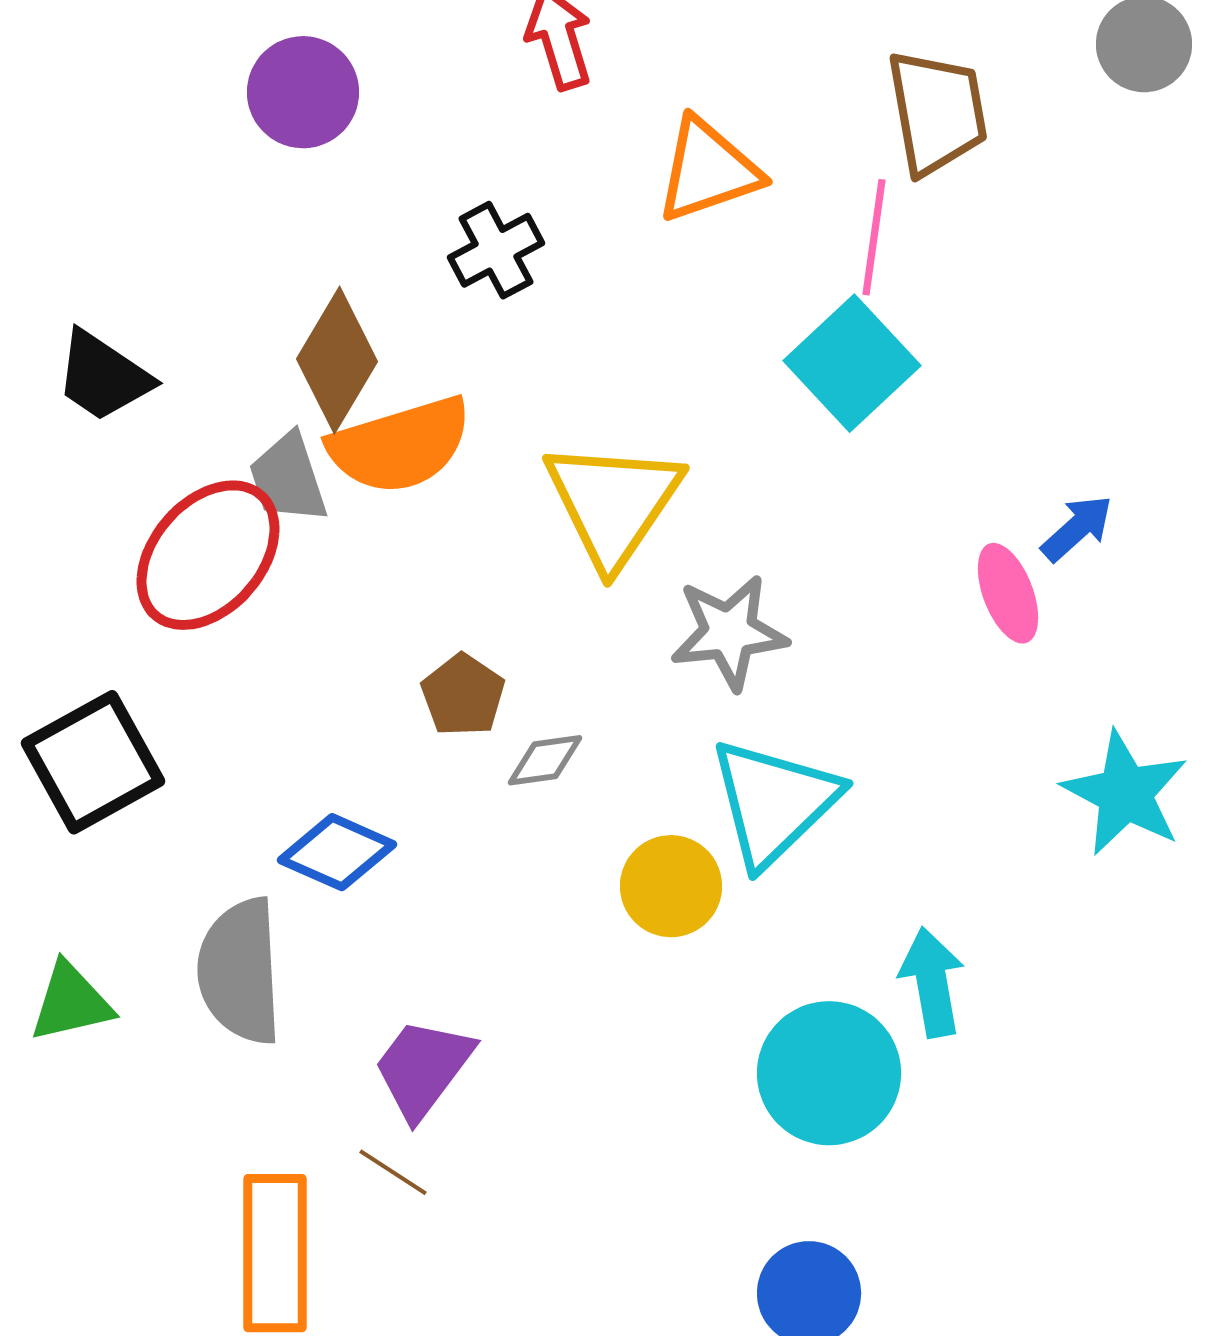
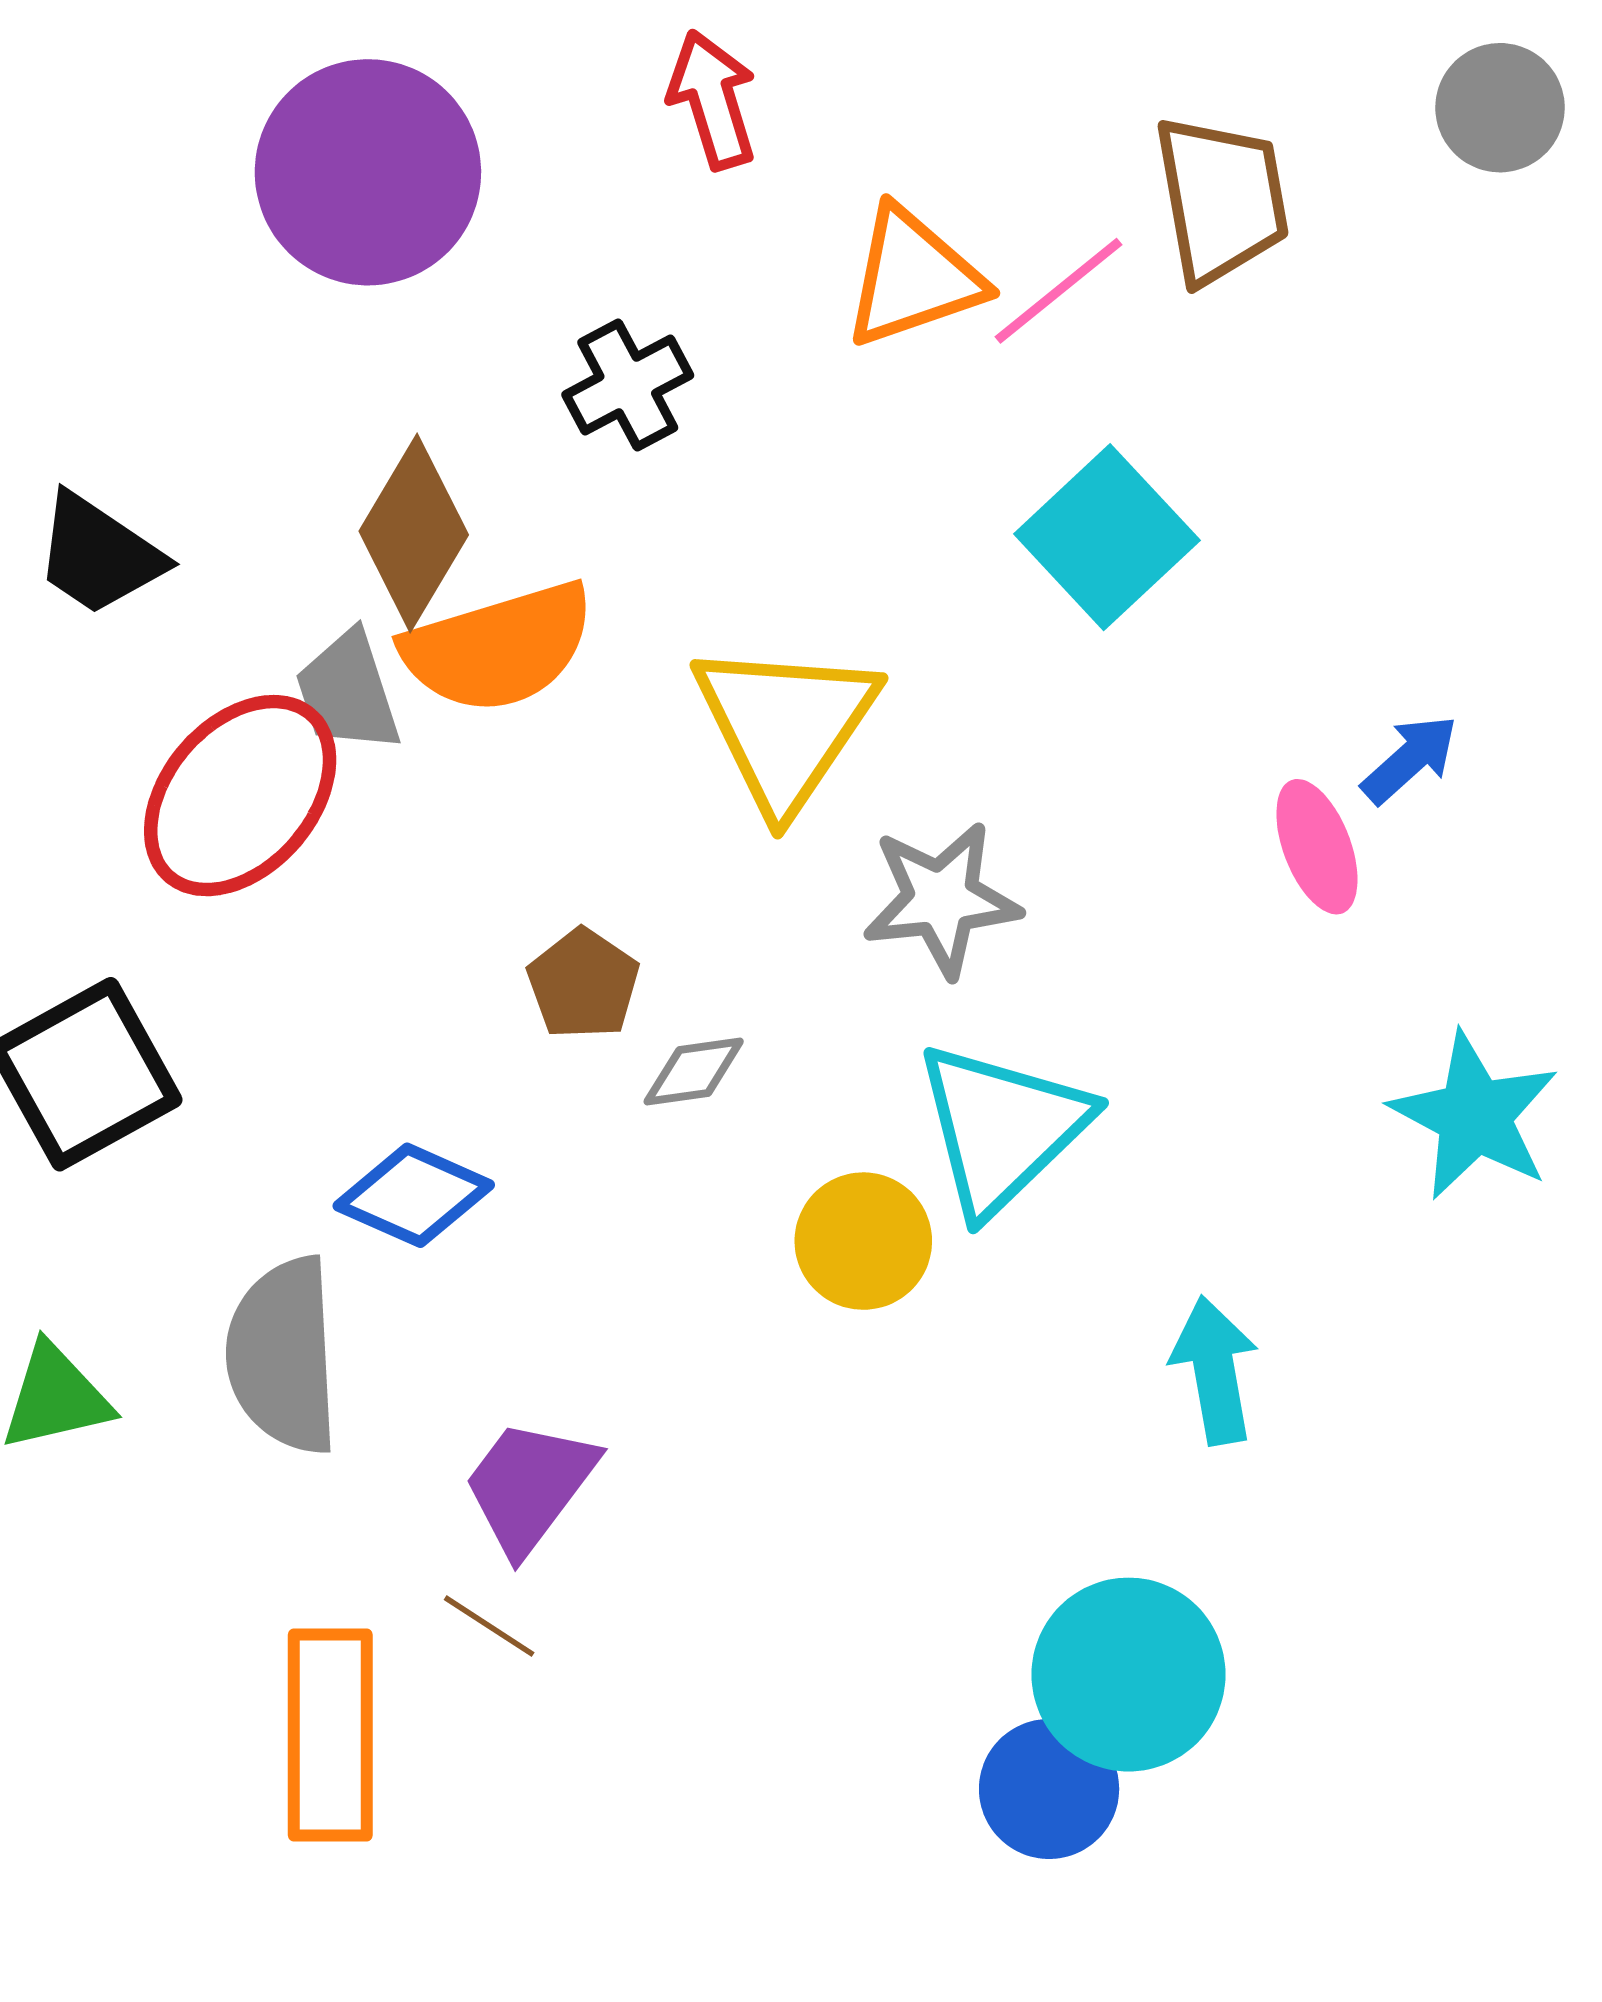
purple circle: (303, 92) -> (368, 172), size x1.5
pink line: (874, 237) -> (1058, 291), moved, turned 43
cyan circle: (829, 1073) -> (1128, 1675), moved

